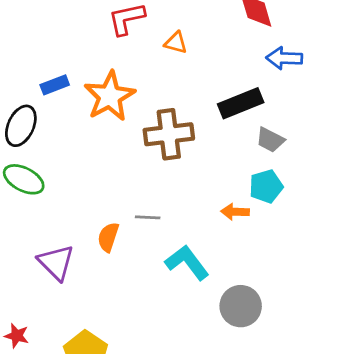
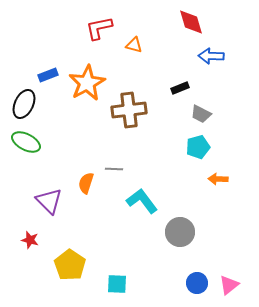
black rectangle: (241, 103) -> (180, 88), size x0.6
orange arrow: (235, 212) -> (218, 179), moved
red star: (17, 336) -> (30, 240), moved

